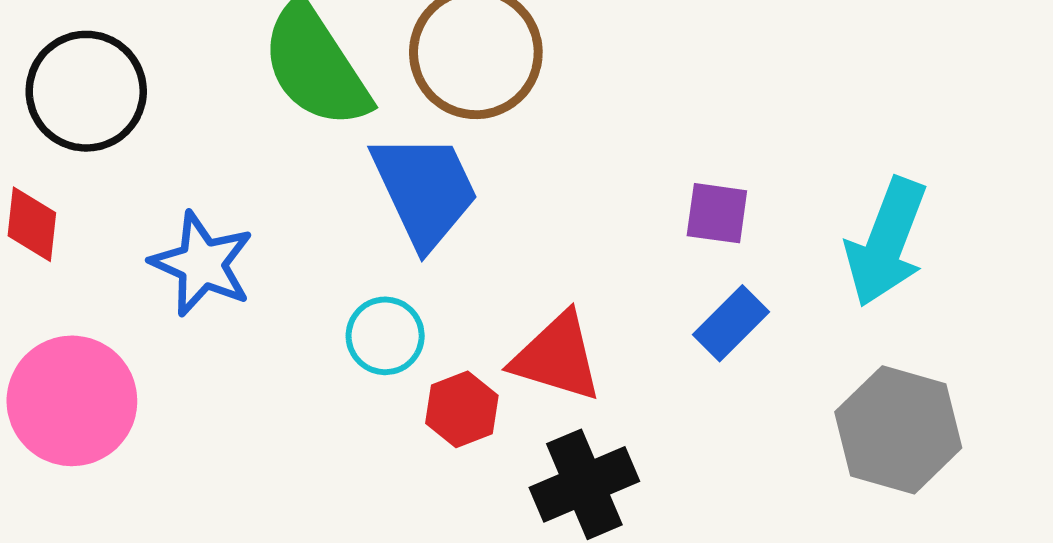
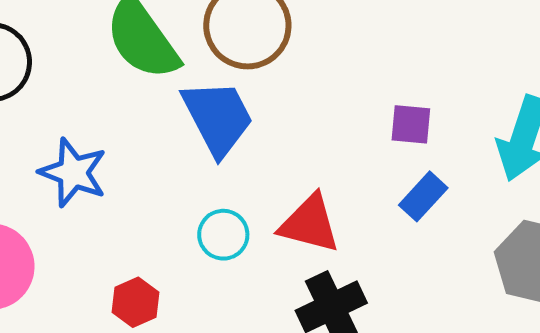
cyan circle: (385, 336) -> (223, 235), moved
red hexagon: (462, 409) -> (135, 302), moved

